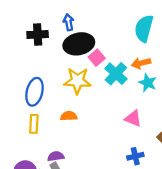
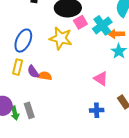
cyan cross: (116, 74) -> (102, 25), moved
orange semicircle: (69, 116) -> (45, 76), moved
purple semicircle: (56, 156) -> (33, 72), moved, turned -128

